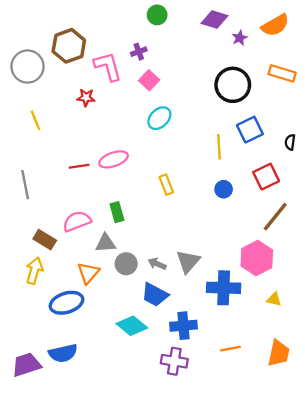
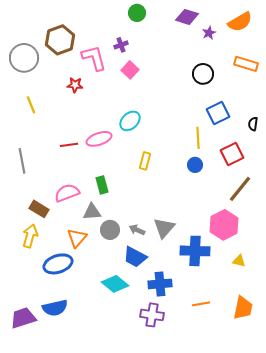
black circle: (233, 85) -> (203, 74), size x0.7
cyan ellipse: (159, 118) -> (130, 121), moved
yellow line: (219, 147) -> (198, 138), moved
yellow rectangle: (166, 185) -> (145, 161), turned 36

